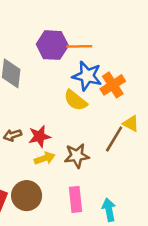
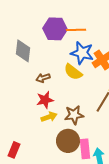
brown arrow: (12, 135) -> (43, 78), moved
brown circle: (27, 196) -> (68, 141), moved
pink rectangle: (75, 199) -> (85, 149), moved

